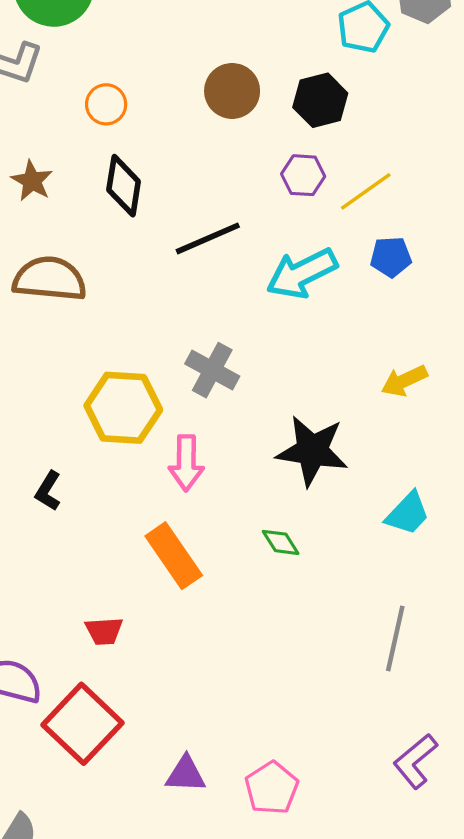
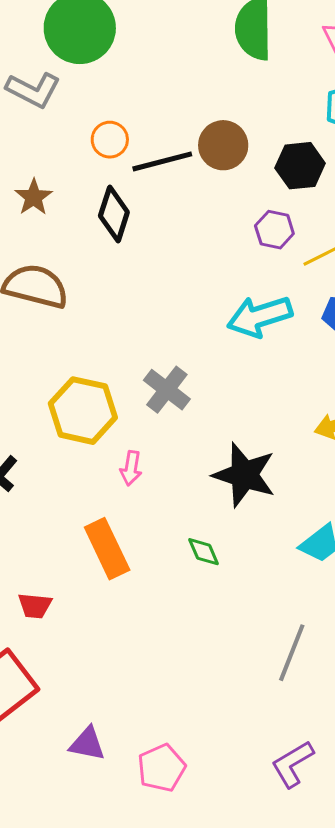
black line: (208, 238) -> (162, 161), moved
pink arrow: (186, 463) -> (131, 468), size x0.7

